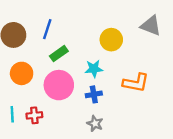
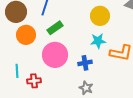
cyan star: (94, 69) -> (98, 41), moved
orange circle: (22, 73) -> (26, 35), moved
cyan line: (12, 114) -> (17, 71), moved

